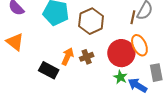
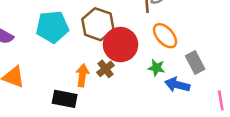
red circle: (121, 53) -> (121, 45), moved
green star: (120, 77) -> (156, 68), moved

